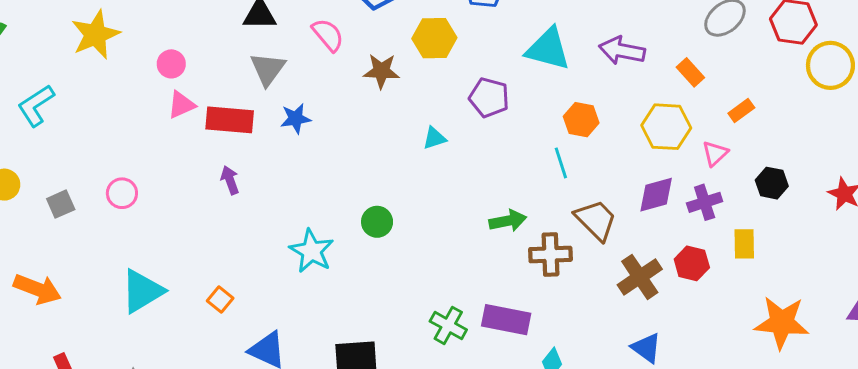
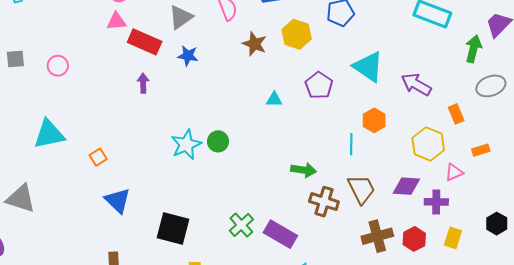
purple arrow: (230, 180) -> (143, 83), moved
black hexagon: (772, 183) -> (497, 224), moved
cyan star: (312, 251) -> (186, 145), moved

